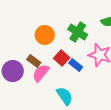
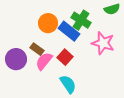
red square: (62, 58) -> (65, 57), moved
blue rectangle: (76, 65) -> (69, 31), moved, size x1.5

